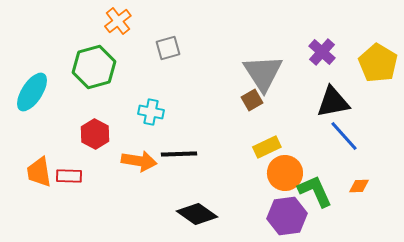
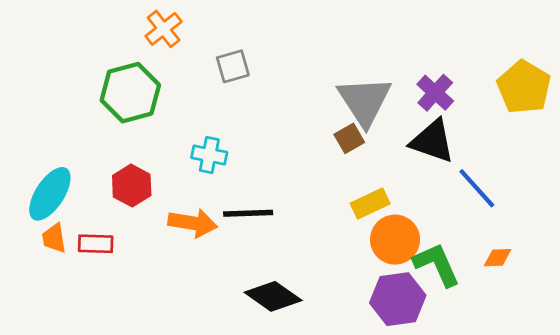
purple cross: (322, 52) -> (435, 93), moved
cyan ellipse: (32, 92) -> (50, 194), moved
black triangle: (333, 102) -> (432, 141), moved, turned 30
orange trapezoid: (39, 172) -> (54, 238), size x0.7

